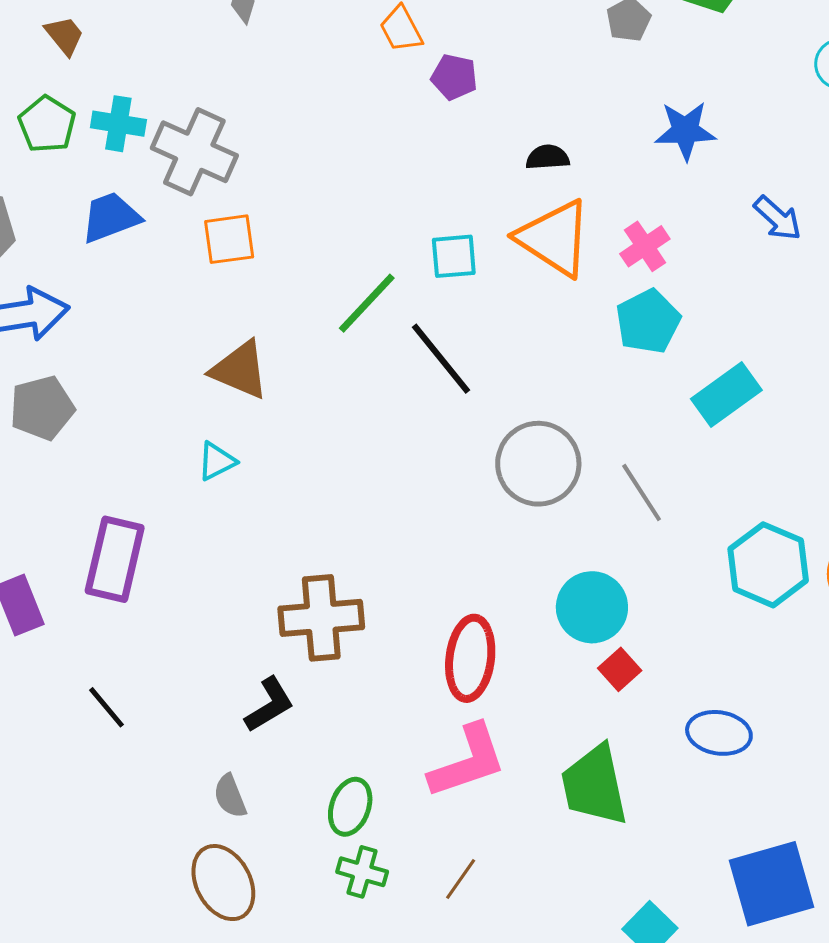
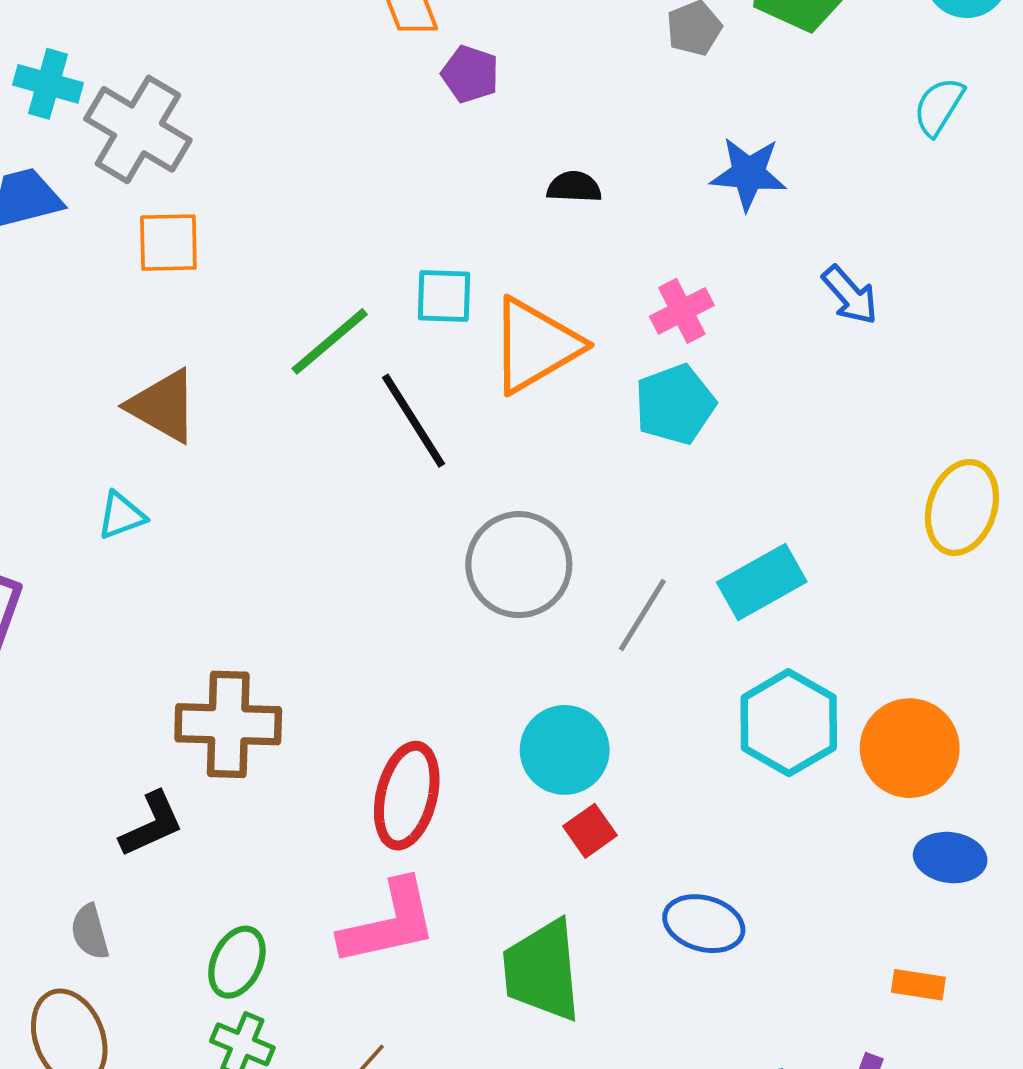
orange triangle: (554, 238) -> (535, 345), moved, turned 50
cyan rectangle: (726, 395) -> (762, 582), moved
gray line: (642, 492) -> (642, 615), turned 58

